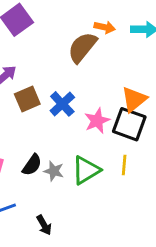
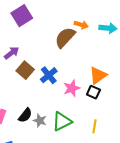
brown square: (27, 99) -> (25, 70), turned -30
black square: (129, 124) -> (93, 92), size x0.6
yellow line: (124, 165) -> (95, 126), moved

